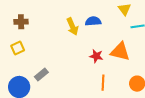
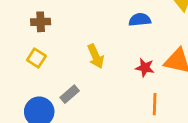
yellow arrow: (72, 27) -> (96, 56), moved
yellow square: (18, 48) -> (36, 58), turned -32

